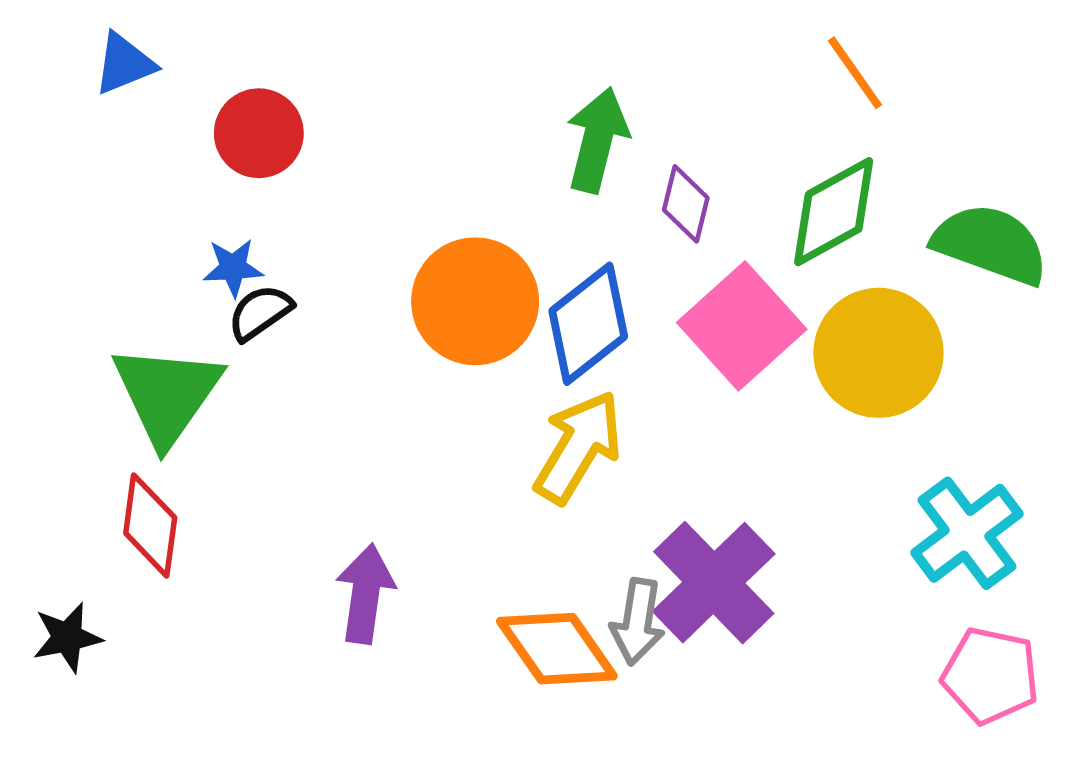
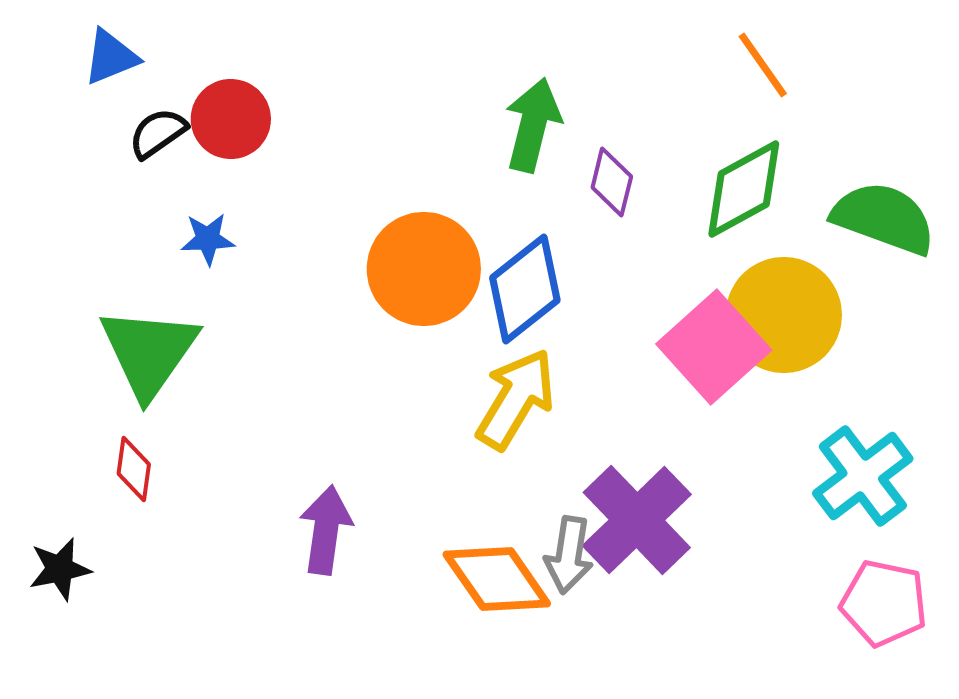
black semicircle: (260, 313) -> (158, 133), moved
pink square: (742, 326) -> (714, 347), moved
red diamond: (150, 525) -> (134, 469), size x0.7

